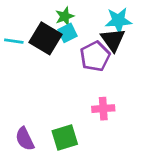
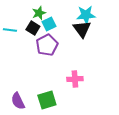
green star: (65, 16) -> (39, 13), moved
black square: (45, 38) -> (33, 28), size x0.6
purple pentagon: (95, 56) -> (47, 45), moved

